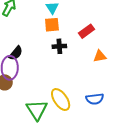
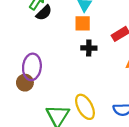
black semicircle: (16, 53) -> (44, 13), moved

